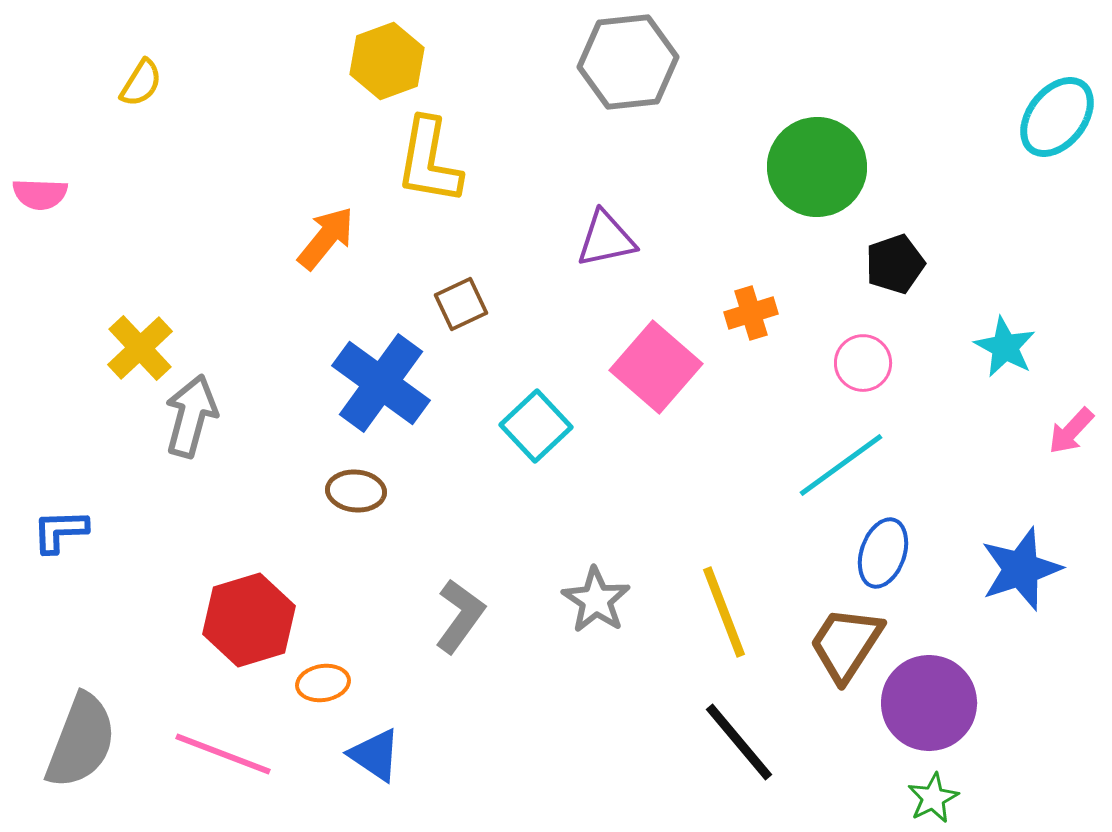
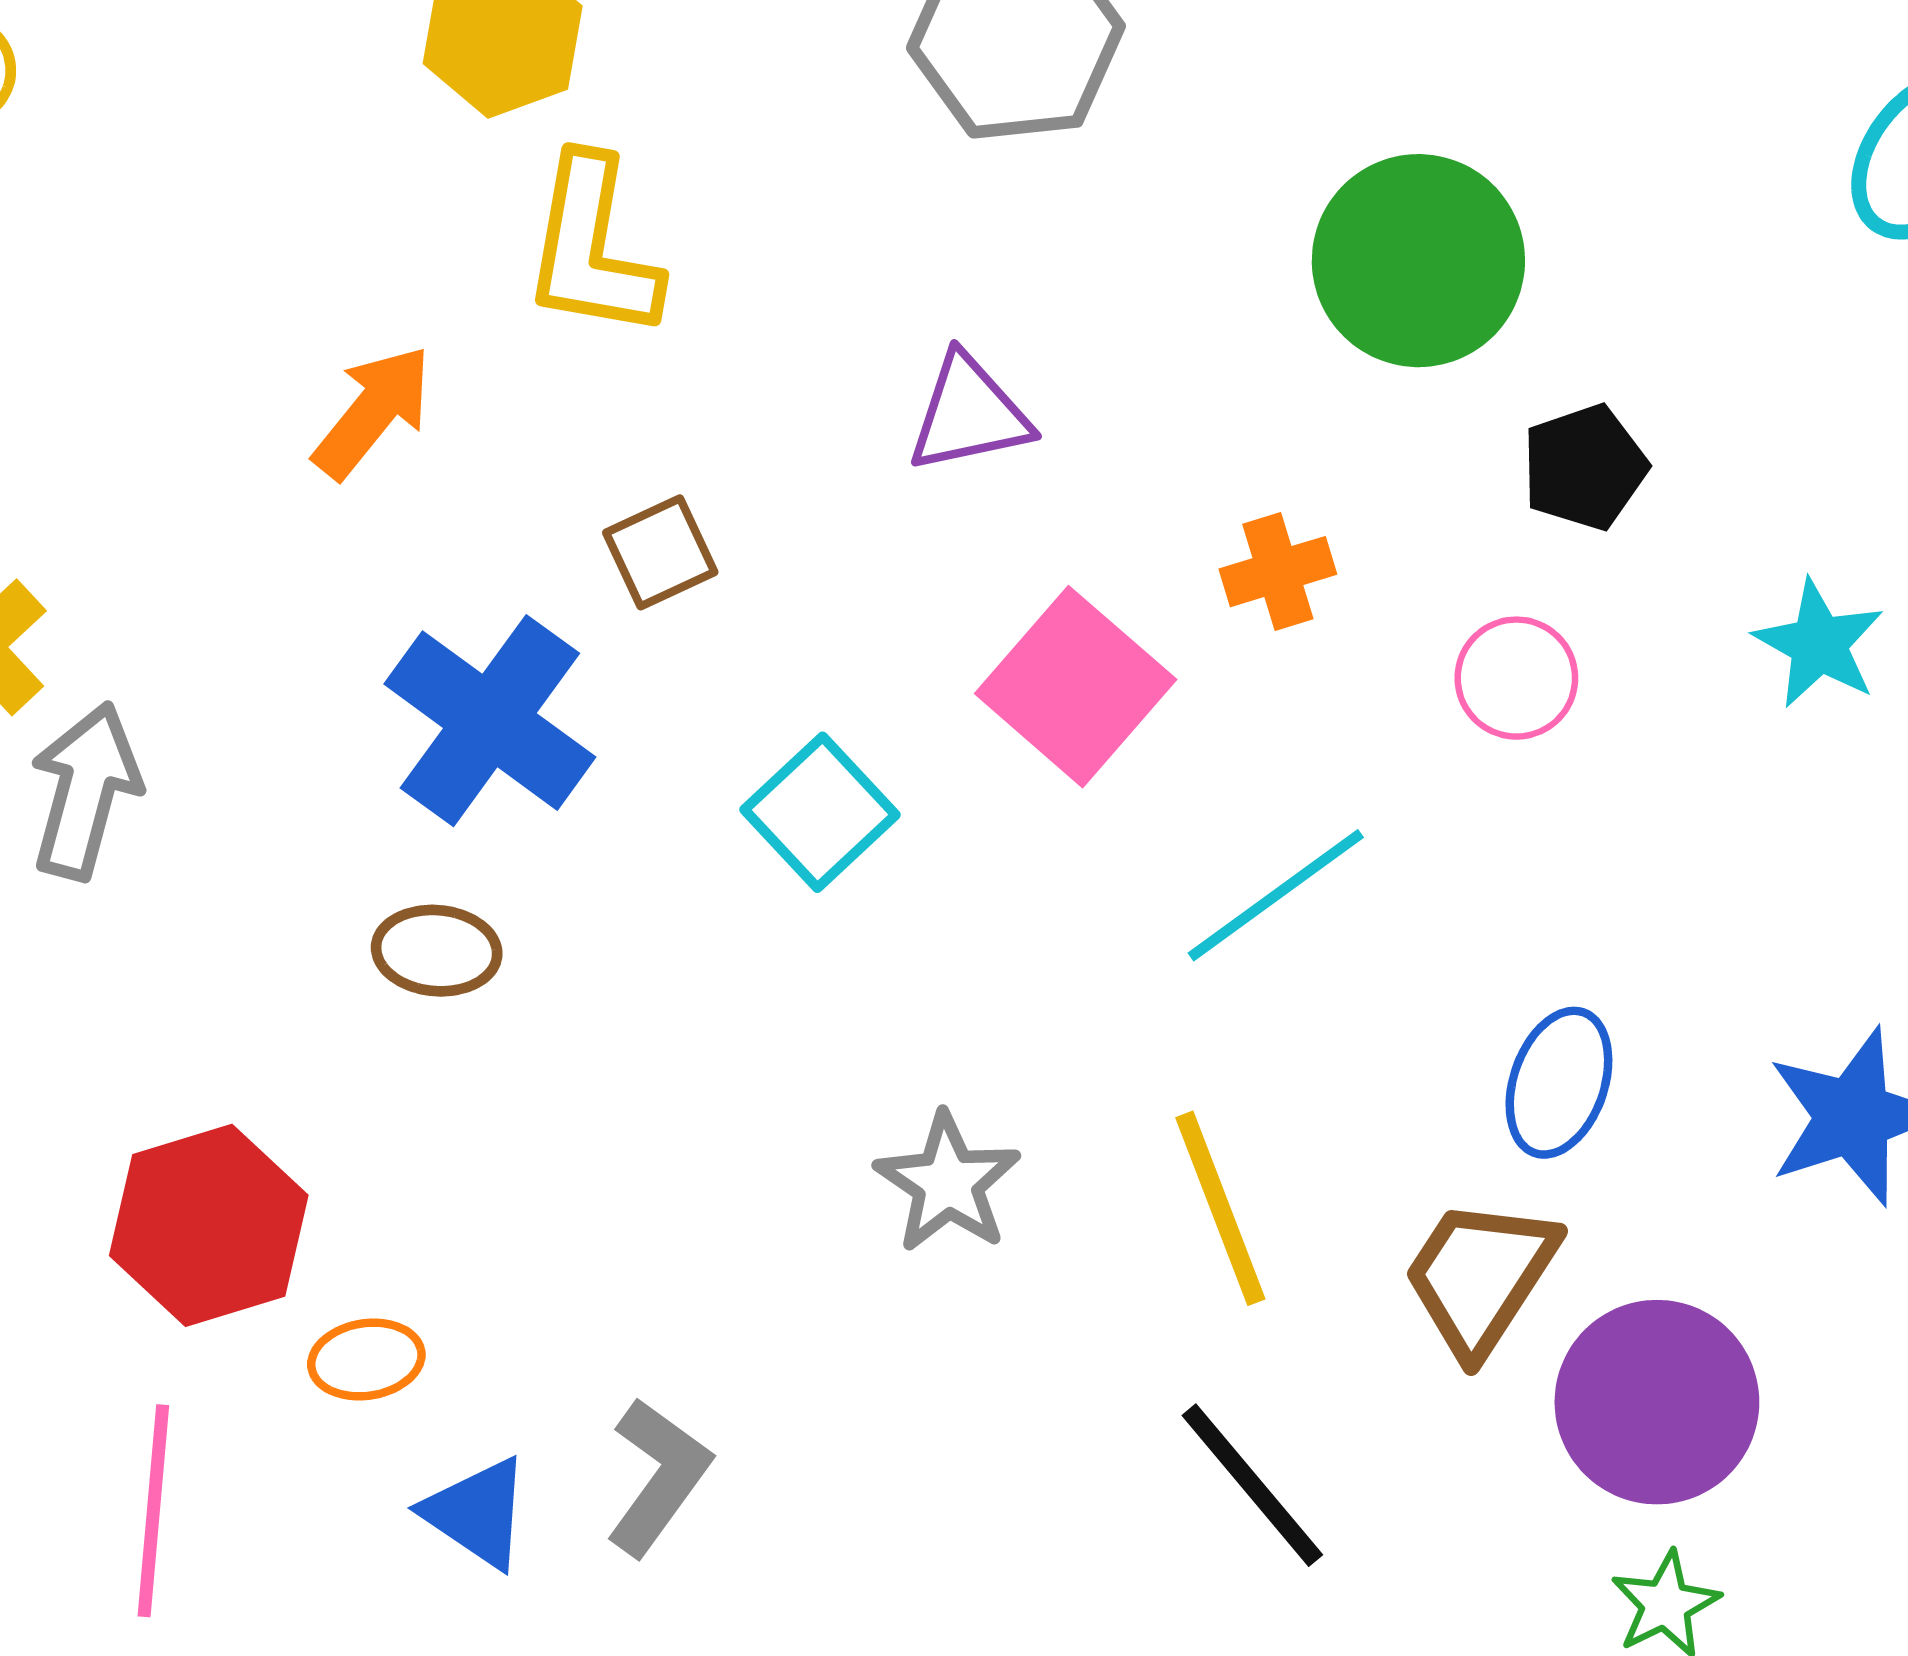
cyan line: (841, 465) -> (1276, 895), moved
gray L-shape: (460, 616) -> (658, 1477), moved
pink line: (223, 754) -> (153, 1511), turned 74

